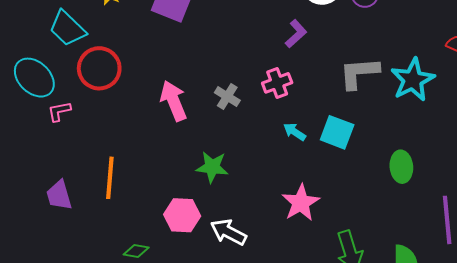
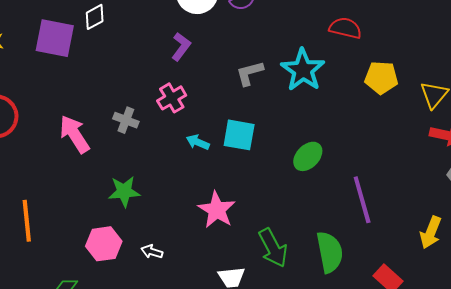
gray L-shape: (359, 73) -> (250, 73), size x0.7
green ellipse: (401, 167) -> (308, 156), turned 60
white arrow: (228, 232) -> (152, 252), size x0.6

